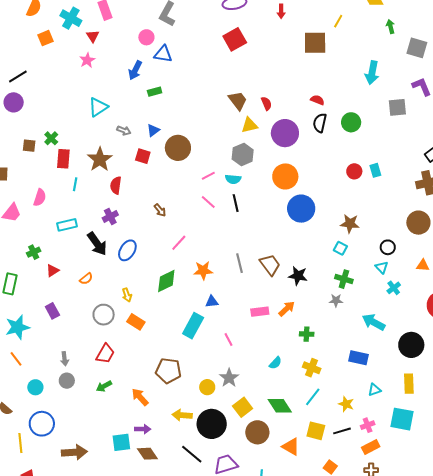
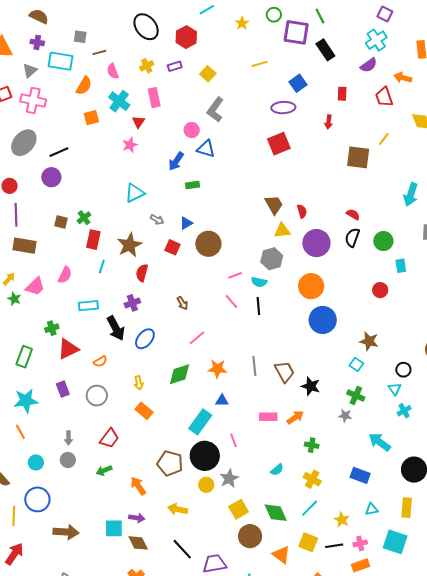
cyan rectangle: (375, 170) -> (401, 266), moved
red triangle: (53, 271) -> (68, 349), size x1.6
gray circle: (104, 315) -> (97, 396), moved
black circle: (212, 424) -> (205, 456), moved

